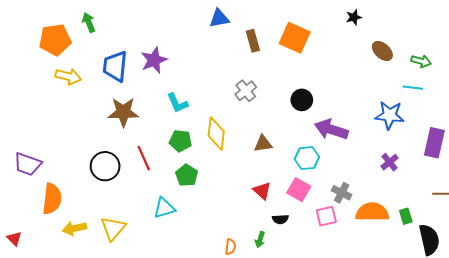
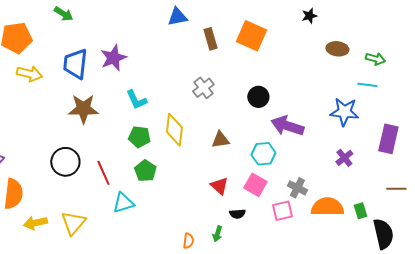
green arrow: (89, 22) -> (63, 14), moved, turned 144
brown ellipse: (382, 51) -> (337, 49), turned -35
red line: (144, 158) -> (103, 173), moved

